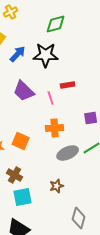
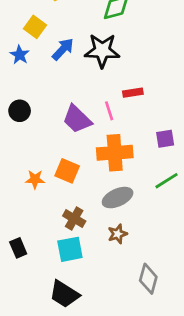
purple trapezoid: (24, 91) -> (77, 119), moved
orange cross: (55, 128) -> (115, 153), size x1.4
gray ellipse: (68, 153) -> (118, 198), moved
brown cross: (15, 175) -> (74, 219), moved

